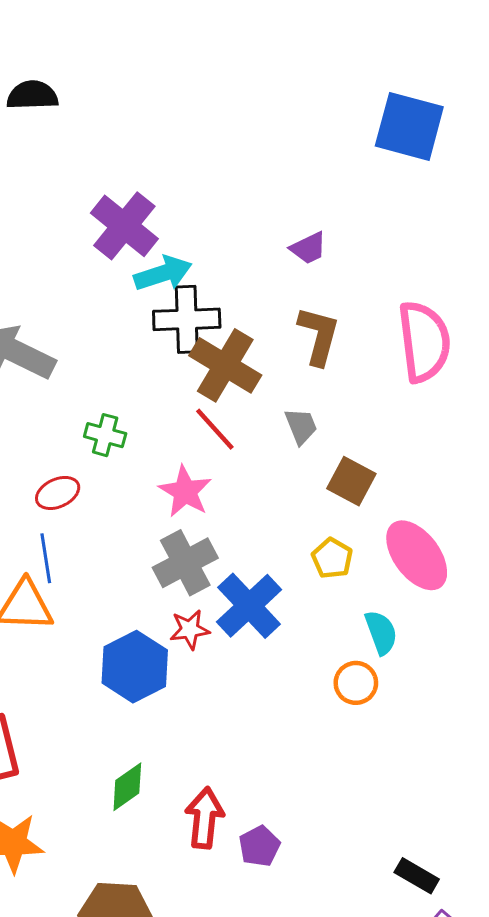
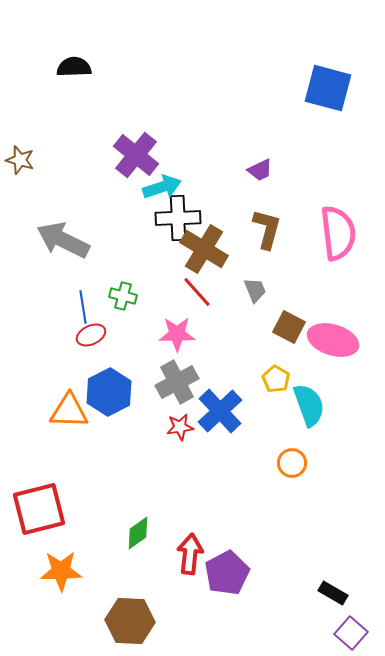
pink star: (185, 491) -> (177, 334), turned -30
pink ellipse: (417, 555) -> (333, 340), moved, turned -36
blue line: (46, 558) -> (83, 307), moved
cyan semicircle: (381, 632) -> (309, 405), moved, size x1.4
blue hexagon: (135, 667) -> (109, 392), moved
purple pentagon: (259, 846) -> (227, 573), size x1.6

